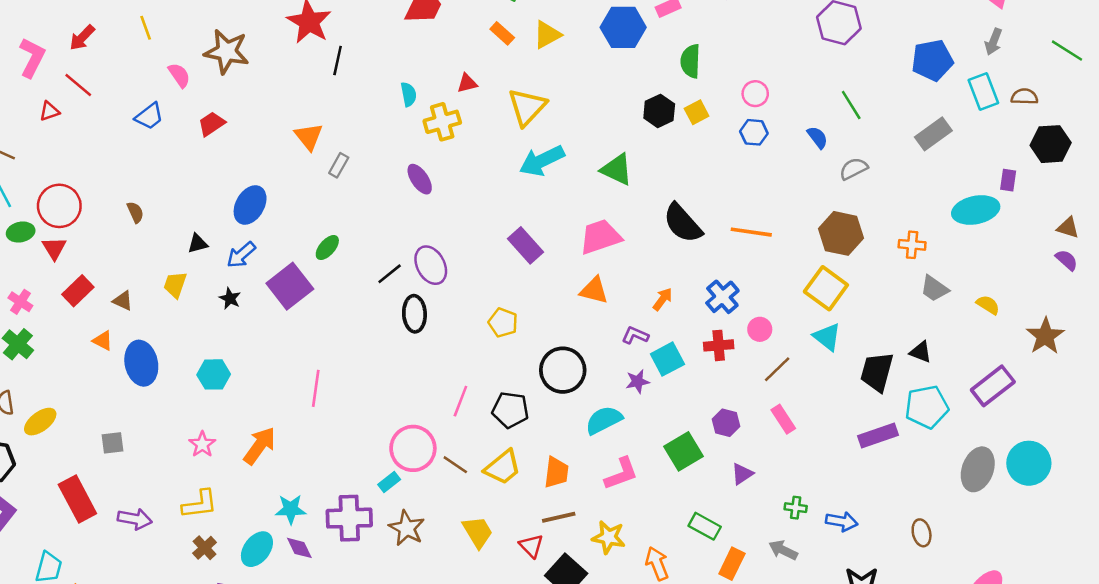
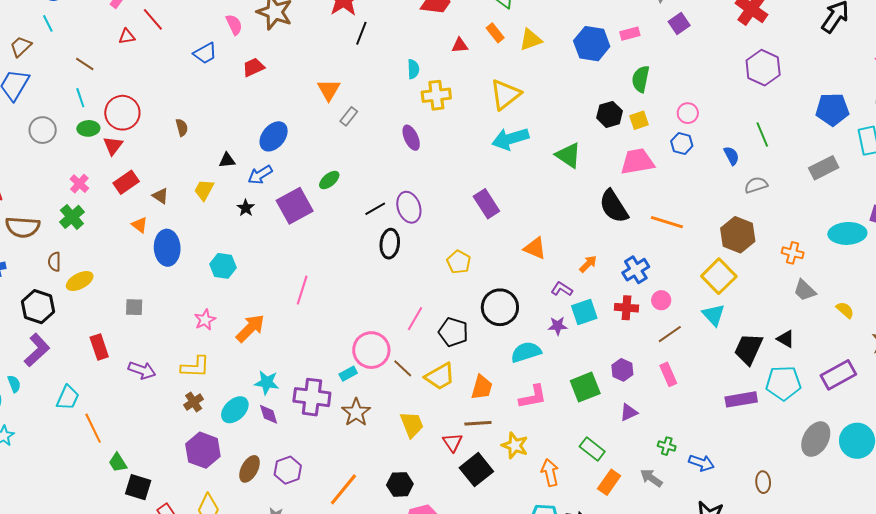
red triangle: (467, 83) -> (460, 45), moved
pink trapezoid: (600, 237) -> (637, 162), moved
red rectangle: (77, 499) -> (99, 347), size x0.7

